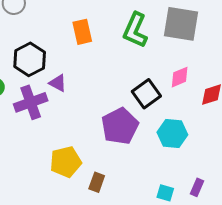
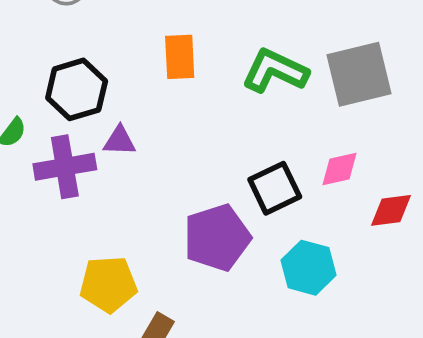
gray square: (181, 24) -> (359, 74), turned -33
green L-shape: (135, 30) -> (275, 71), turned 81
purple triangle: (58, 83) -> (119, 141), turned -36

